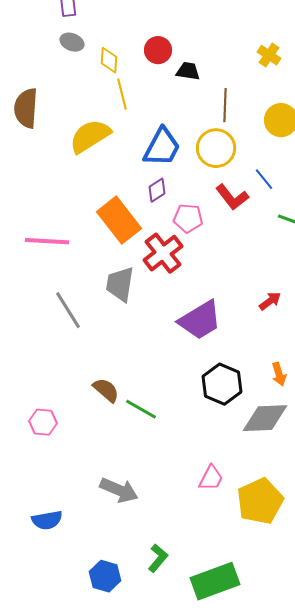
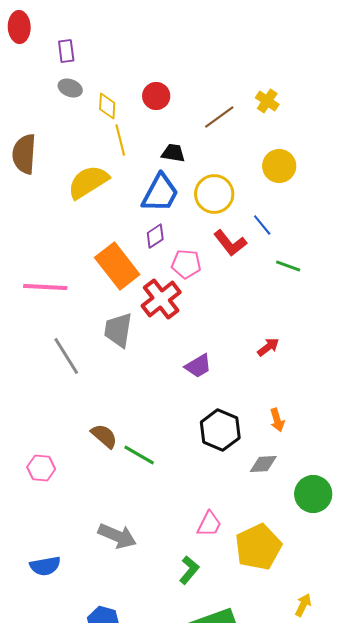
black trapezoid: (188, 71) -> (173, 153), moved
brown line: (225, 105) -> (219, 117), moved, turned 52
purple trapezoid: (200, 320) -> (198, 366), size x0.6
gray diamond: (265, 418) -> (263, 464), size x0.6
green L-shape: (158, 558) -> (189, 570), moved

